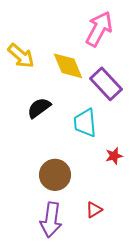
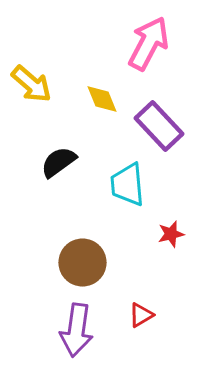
yellow diamond: (68, 66) -> (102, 99), size x0.7

